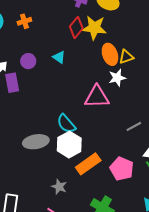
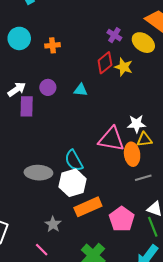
yellow star: (94, 28) -> (124, 67), size x0.7
orange ellipse: (110, 54) -> (132, 154), moved
cyan triangle: (59, 57) -> (81, 90), turned -40
yellow triangle: (126, 57) -> (144, 140), moved

